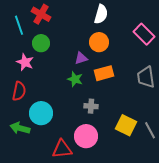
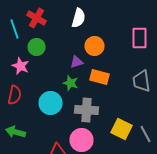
white semicircle: (101, 14) -> (78, 18), moved
pink rectangle: (144, 34) -> (140, 38), turned 45
orange rectangle: (104, 73) -> (100, 77), turned 30
gray cross: (91, 106) -> (86, 110), size x1.6
cyan circle: (41, 113) -> (50, 103), moved

